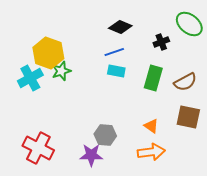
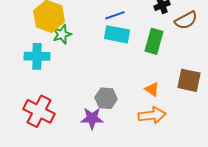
cyan rectangle: (116, 71) -> (117, 34), size x1.4
cyan cross: (30, 78) -> (37, 56), moved, turned 30
brown semicircle: (185, 82) -> (186, 20), moved

